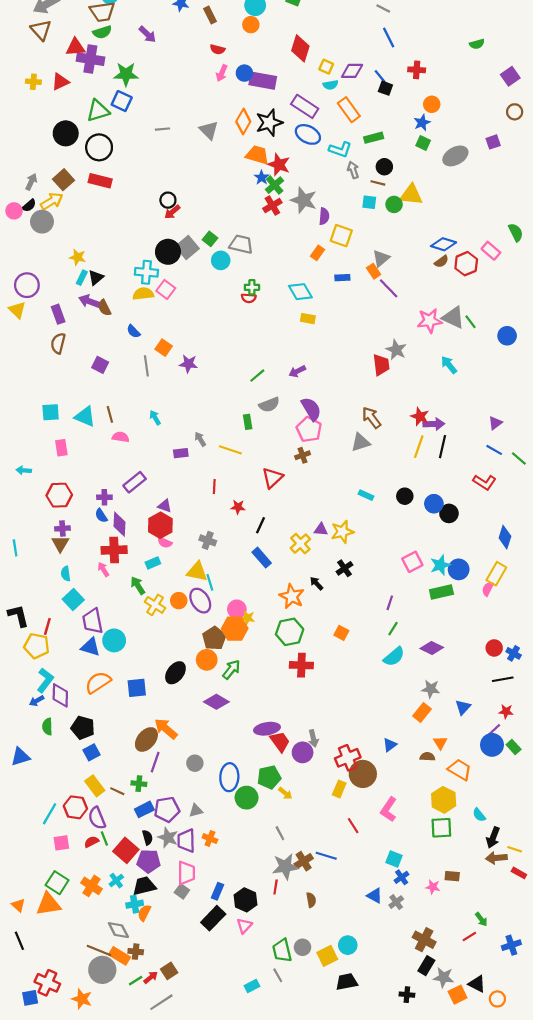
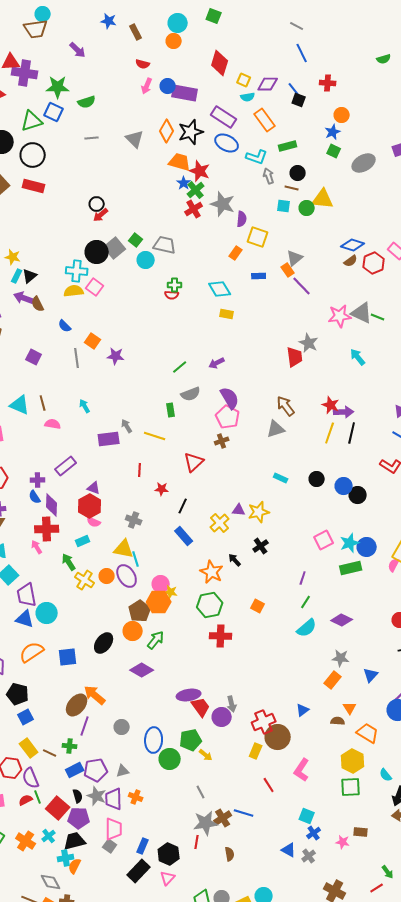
green semicircle: (102, 32) -> (87, 102), moved
green line: (470, 322) -> (378, 317), turned -32
purple rectangle: (181, 453) -> (109, 439), size x1.5

